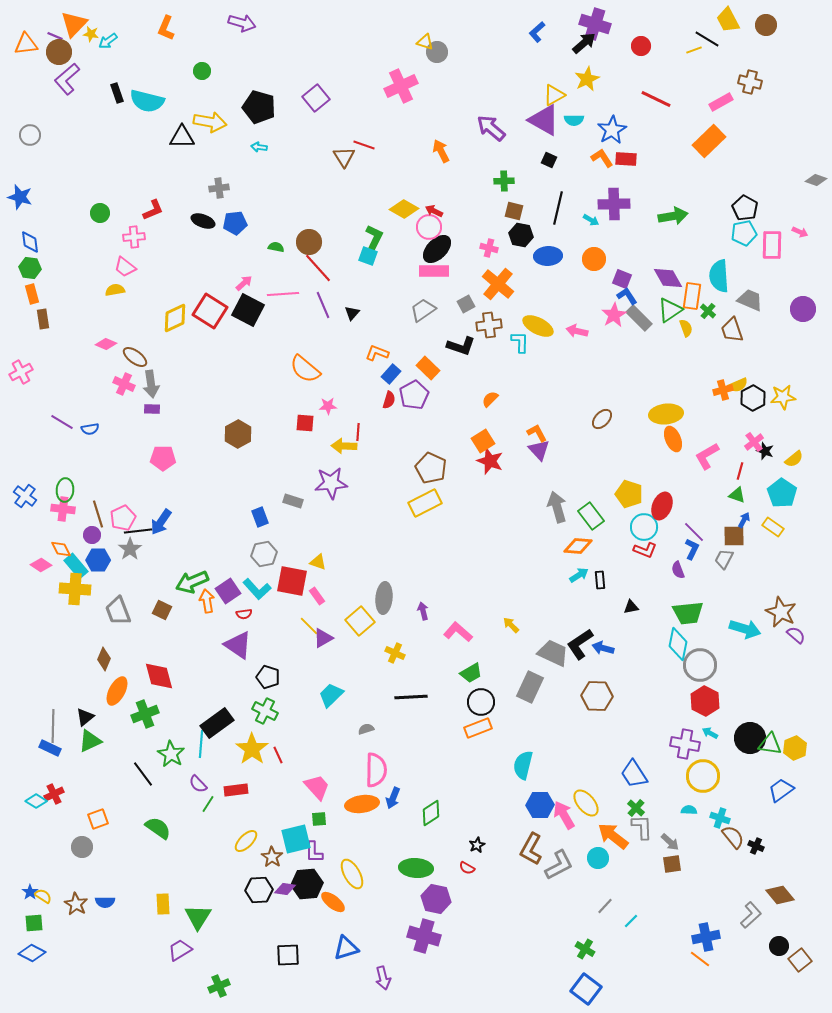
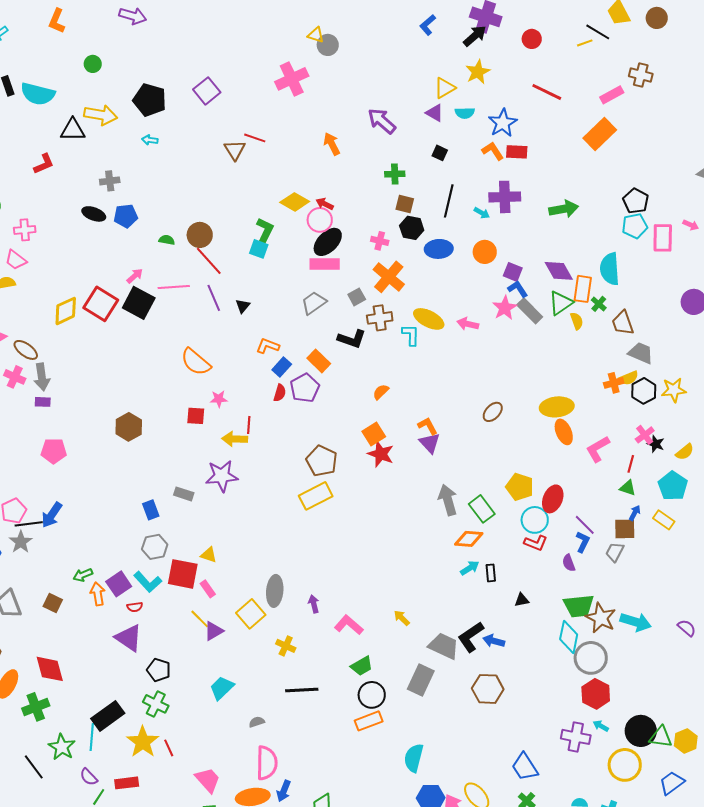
purple triangle: (544, 120) -> (435, 113), size x0.6
red L-shape: (153, 210) -> (44, 164), moved
gray trapezoid: (750, 300) -> (641, 353), moved
green arrow: (192, 582) -> (83, 575), size x0.6
brown star: (781, 612) -> (601, 618), moved
yellow circle: (703, 776) -> (625, 765), moved

